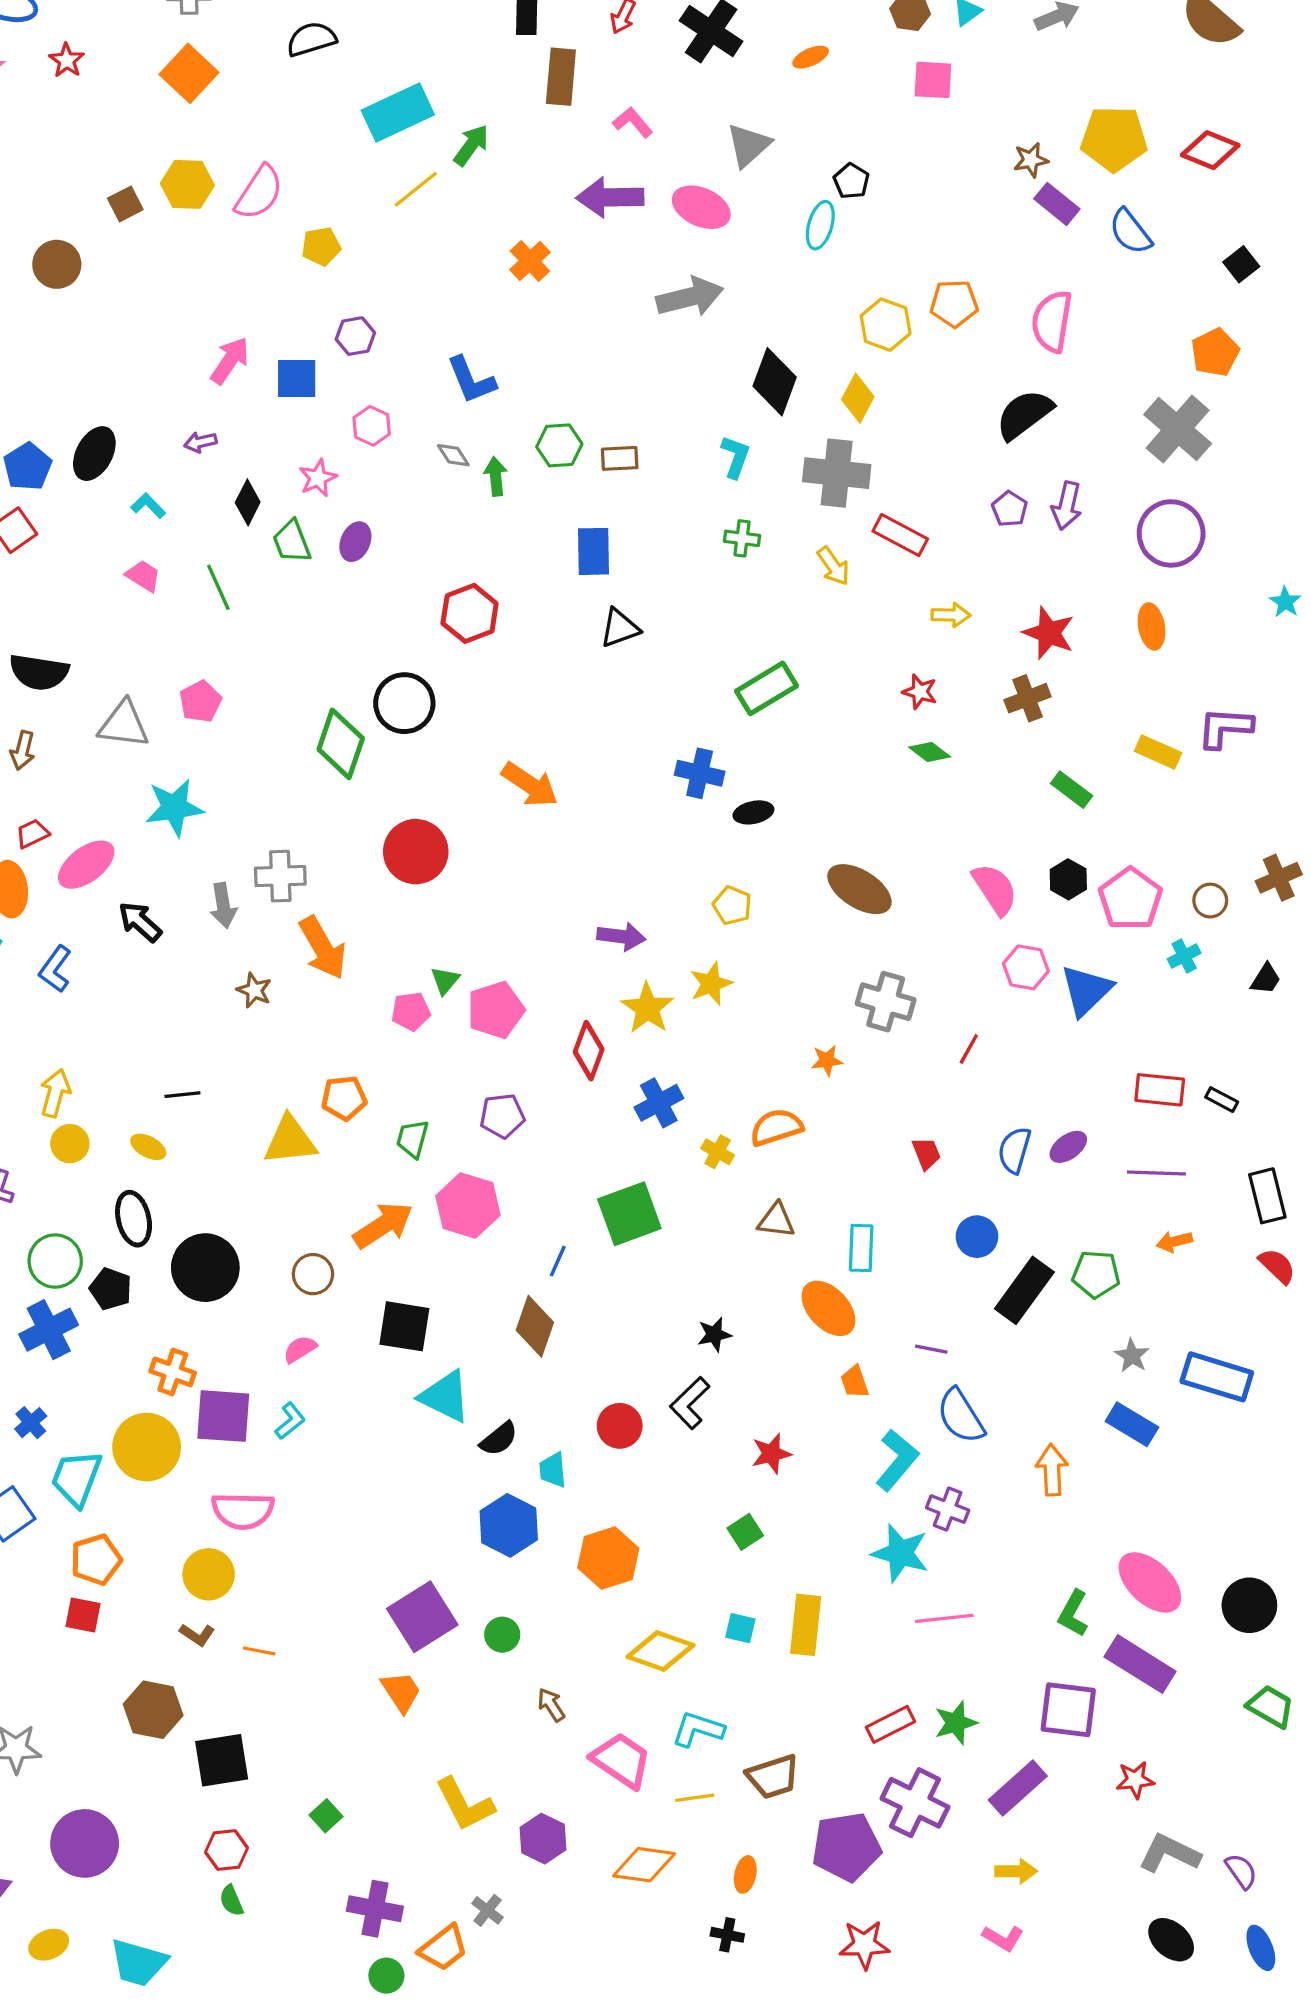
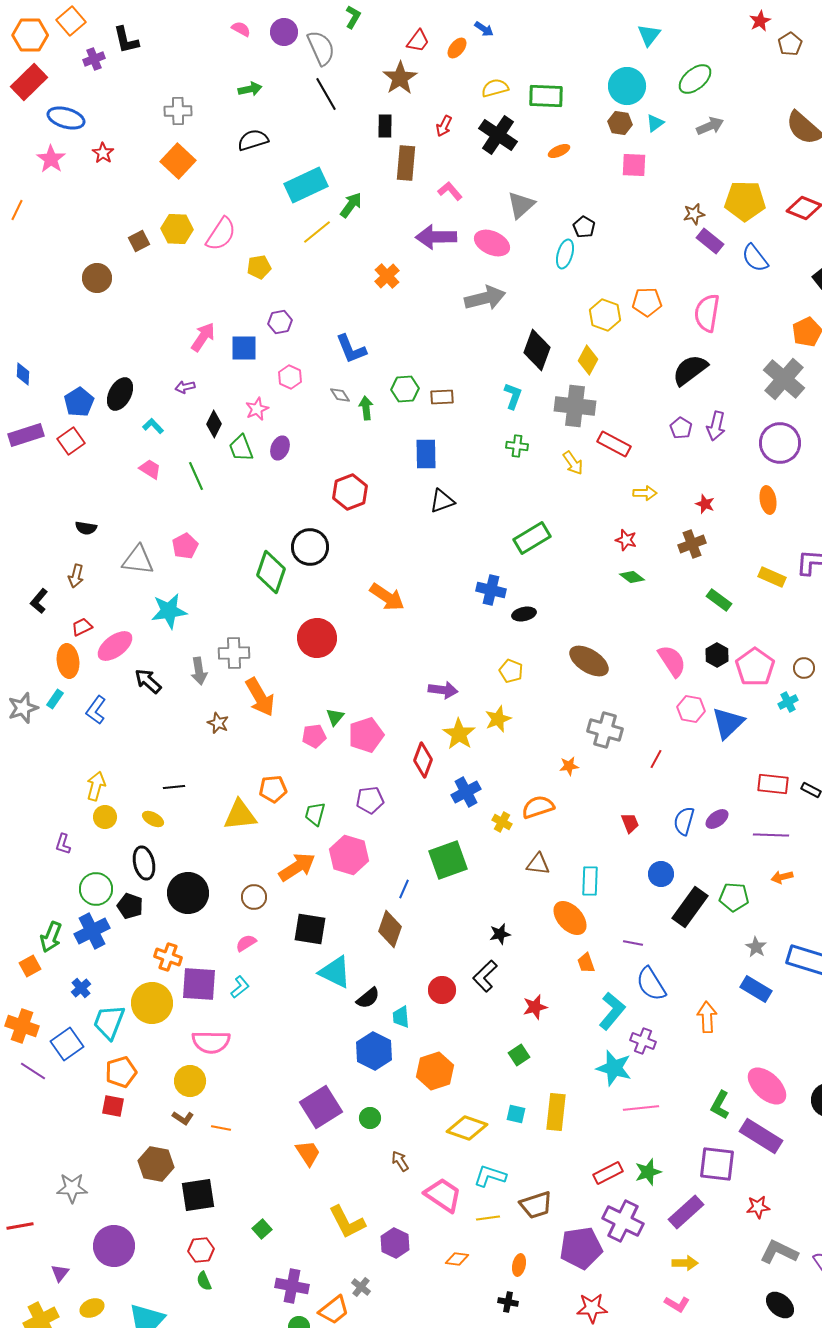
red star: (1049, 633) -> (705, 504), size x0.6
black semicircle: (39, 672) -> (86, 528), size x0.6
orange diamond: (644, 1865) -> (457, 1259), size x0.6

